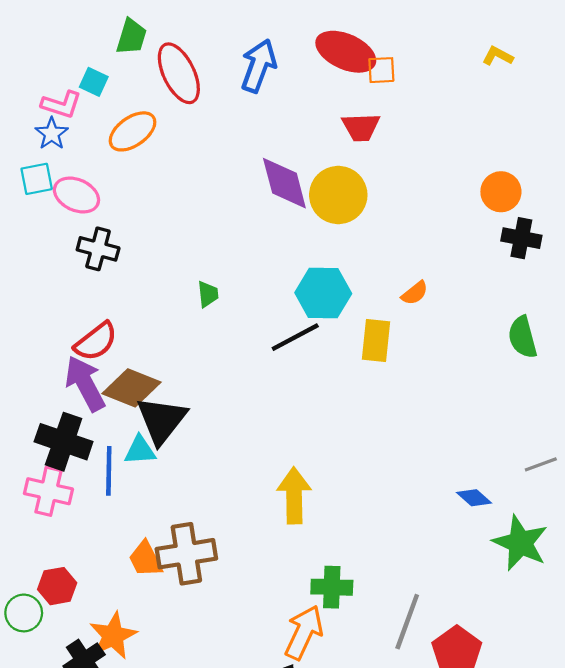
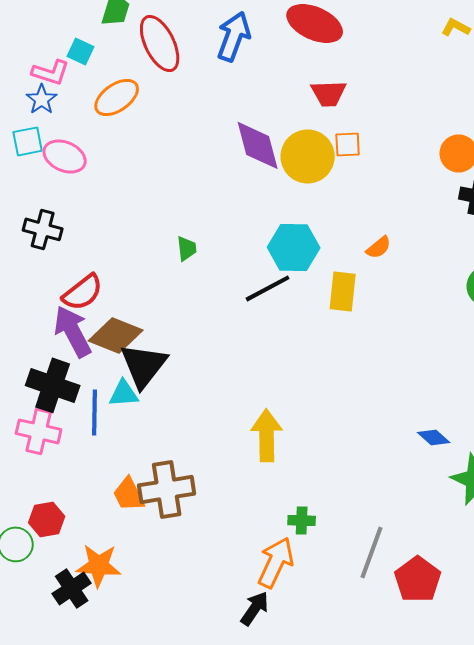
orange square: (381, 70) -> (348, 144), moved
black cross: (98, 249) -> (43, 229), moved
green cross: (332, 587) -> (302, 520), size x0.7
orange star: (113, 636) -> (99, 565), turned 30

